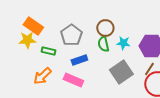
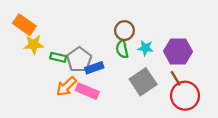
orange rectangle: (33, 26) -> (24, 25), moved
gray pentagon: (71, 35) -> (79, 60), moved
brown line: (149, 69) -> (176, 78), turned -64
orange arrow: (42, 76) -> (66, 86), moved

